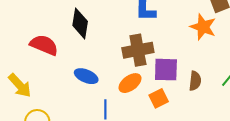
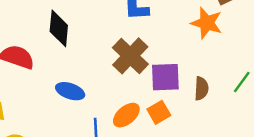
brown cross: (138, 50) -> (130, 56), turned -32
orange ellipse: (130, 83) -> (126, 115), moved

